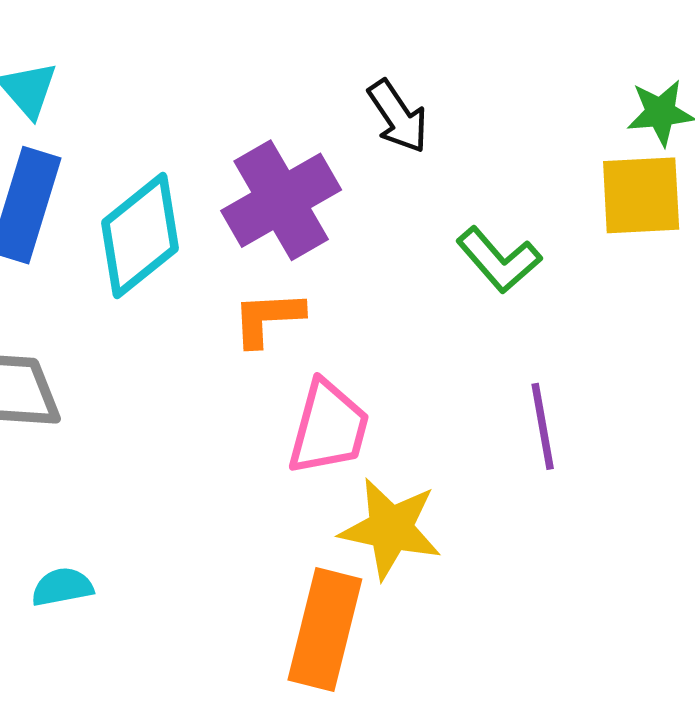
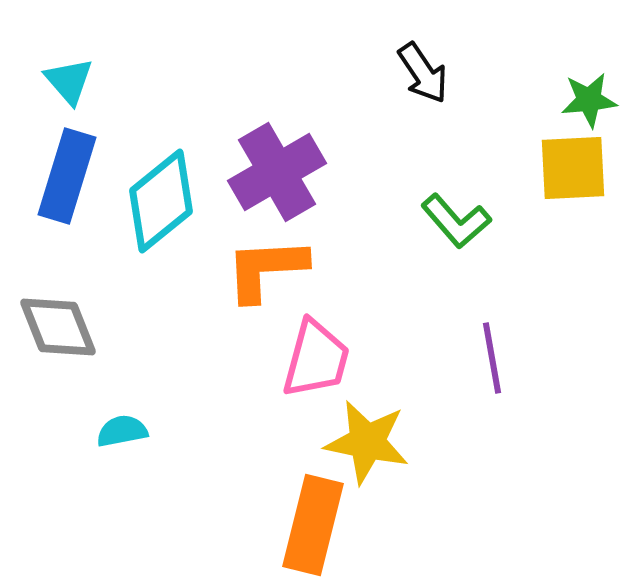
black arrow: (398, 116) -> (423, 73), moved
orange L-shape: (268, 318) -> (266, 269), size x1.4
cyan semicircle: (62, 587) -> (122, 431), moved

